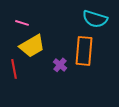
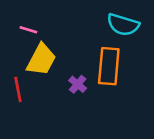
yellow trapezoid: (32, 46) -> (41, 60), turned -32

